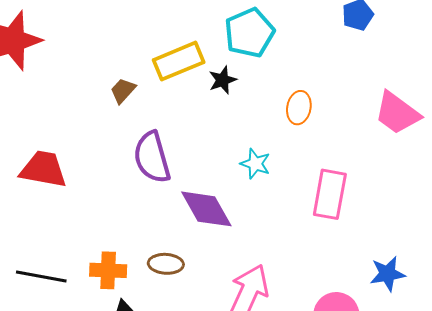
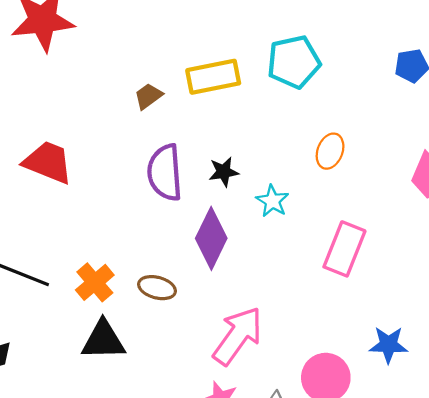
black star: (223, 80) -> (224, 172), moved
purple diamond: (206, 209) -> (211, 238), turned 44
orange cross: (108, 270) -> (95, 282), turned 36

